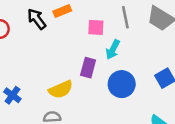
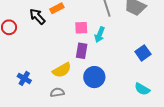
pink square: (96, 27) -> (81, 28), moved
blue circle: (122, 84) -> (94, 77), moved

